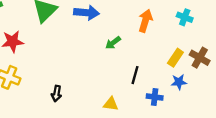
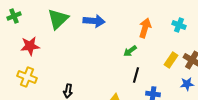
green arrow: (113, 43) -> (130, 51), moved
blue star: (179, 82) -> (187, 84), moved

